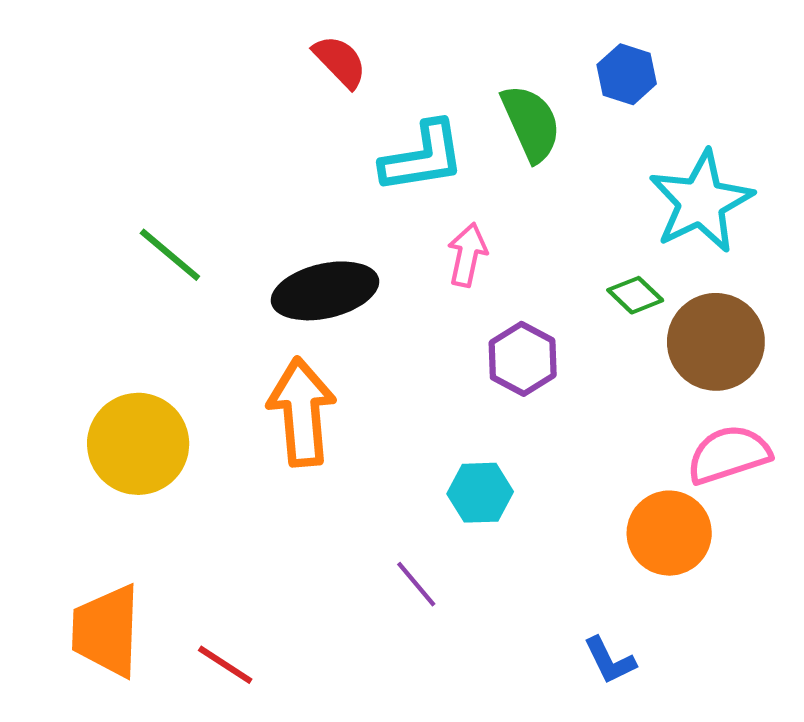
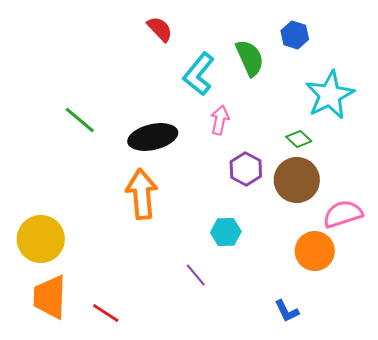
cyan L-shape: (423, 157) -> (199, 74), turned 138
brown circle: (716, 342) -> (297, 180), moved
yellow circle: (138, 444) -> (41, 239), moved

